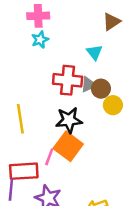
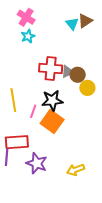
pink cross: (38, 16) -> (26, 17), turned 36
cyan triangle: (94, 52) -> (72, 24), moved
pink line: (49, 157) -> (33, 111), moved

